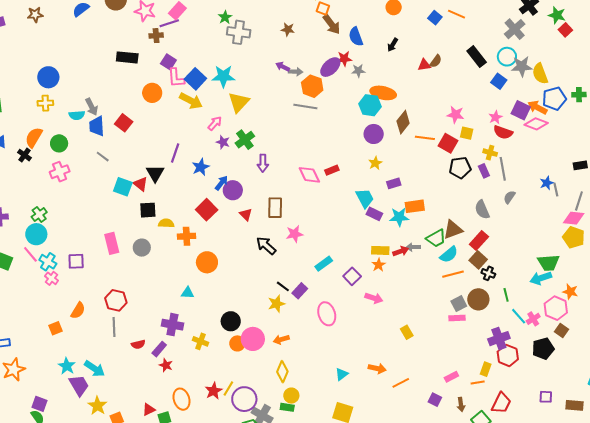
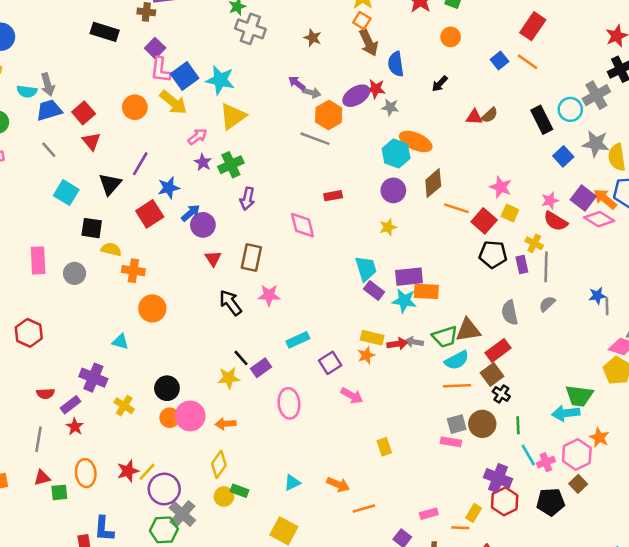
cyan circle: (507, 57) -> (570, 109), moved
orange circle: (152, 93) -> (135, 107), moved
blue trapezoid: (97, 126) -> (49, 110), turned 65
red rectangle: (332, 170) -> (333, 196), moved
purple rectangle: (394, 183) -> (409, 277), moved, size x1.5
red triangle: (141, 184) -> (91, 141), moved
red square: (207, 210) -> (150, 214), moved
gray line: (114, 327) -> (38, 439), moved
purple cross: (499, 339) -> (498, 478), turned 30
green rectangle: (287, 407) -> (239, 491), moved

